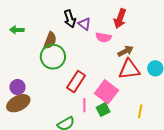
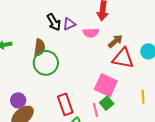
purple triangle: (84, 24) -> (69, 24), turned -48
red triangle: (129, 69) -> (123, 58), turned 30
red rectangle: (76, 81) -> (65, 104), moved, turned -40
pink line: (84, 105) -> (95, 110), moved

